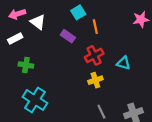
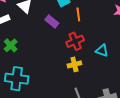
green cross: (26, 65) -> (11, 45), turned 32
cyan cross: (35, 100) -> (17, 79), turned -30

